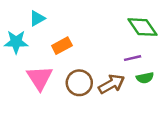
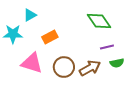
green diamond: (142, 27) -> (99, 21), moved
pink triangle: (40, 78) -> (32, 63), turned -40

